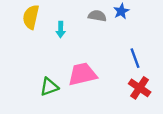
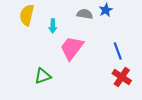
pink trapezoid: (82, 74) -> (72, 48), moved, turned -40

